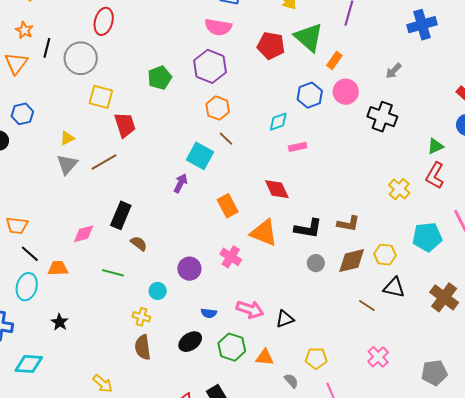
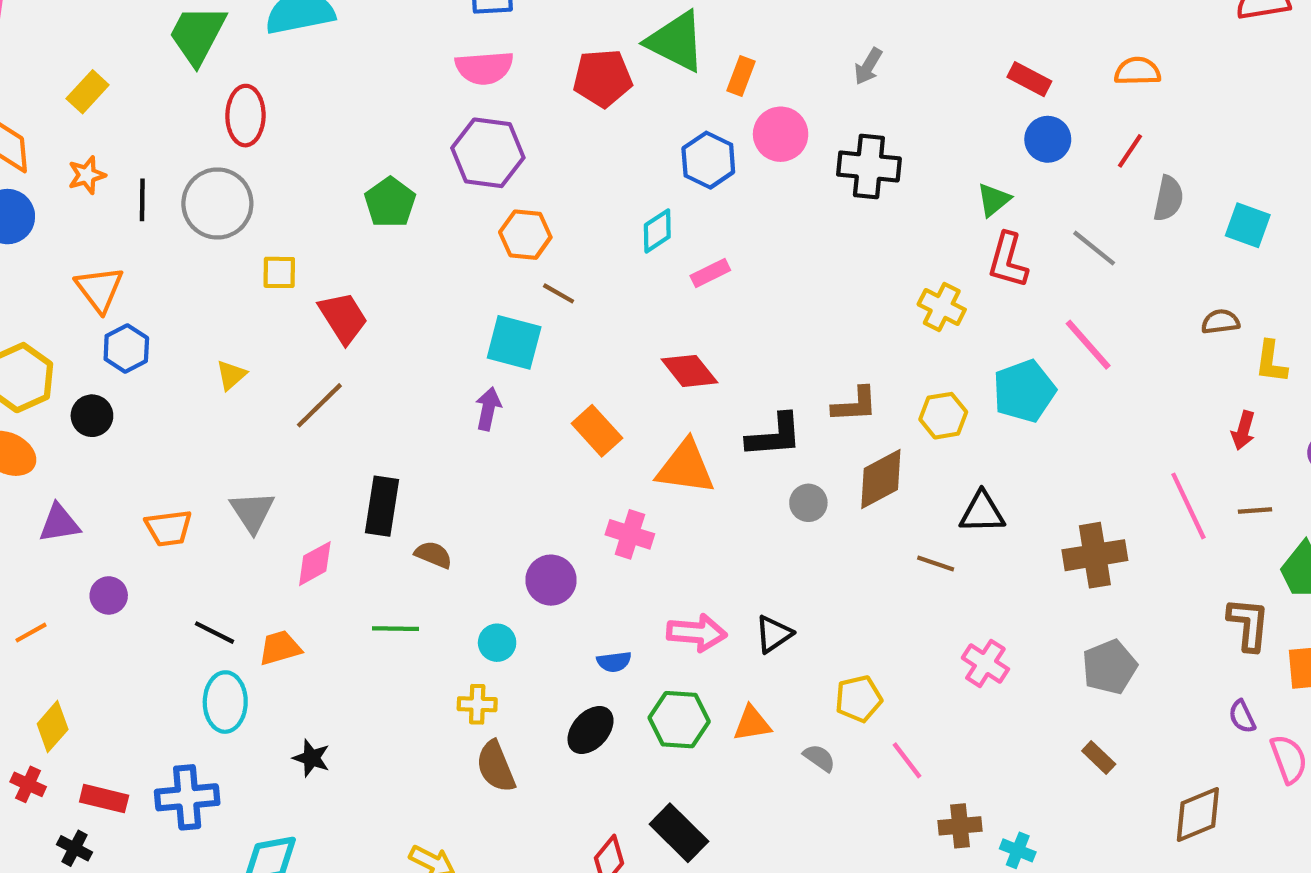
orange star: (24, 30) -> (87, 175), turned -30
orange triangle: (16, 63) -> (99, 289), moved
yellow square: (101, 97) -> (279, 272), size x0.7
gray triangle: (67, 164) -> (252, 512), moved
orange trapezoid: (17, 225) -> (169, 528), moved
yellow hexagon: (385, 255) -> (943, 416), moved
brown cross: (444, 297) -> (1095, 555), moved, turned -32

